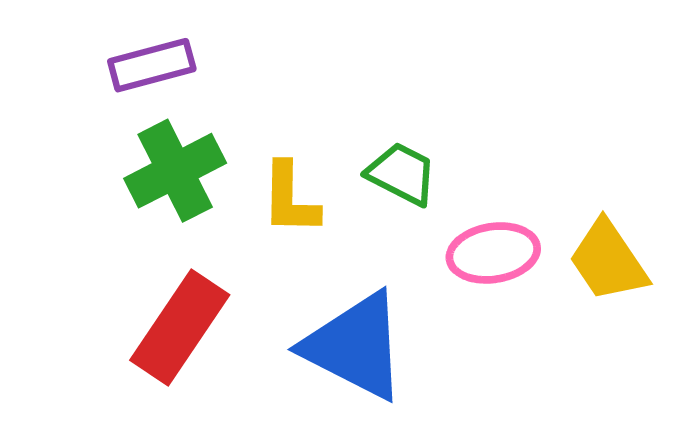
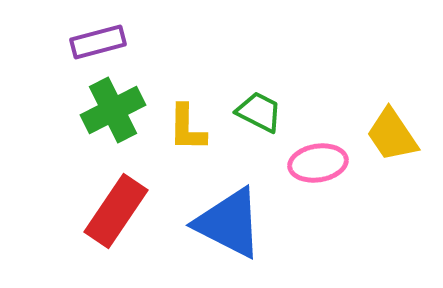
yellow trapezoid: (608, 261) -> (392, 135), moved

